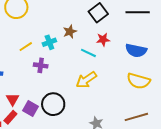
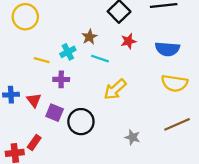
yellow line: (26, 47) -> (42, 60), turned 56
cyan line: (88, 53) -> (100, 59), moved
red triangle: (13, 99) -> (34, 100), moved
purple square: (31, 109) -> (55, 113), moved

